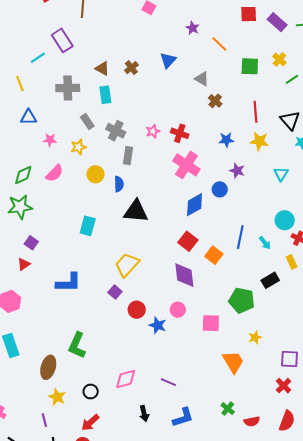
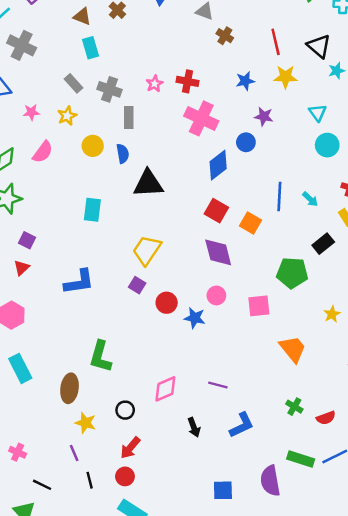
gray cross: (68, 88) -> (22, 45), moved, turned 35
cyan circle: (285, 220) -> (327, 145), moved
yellow star: (255, 337) -> (332, 314), moved

